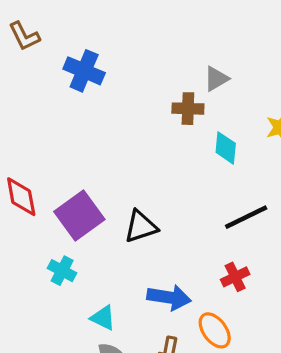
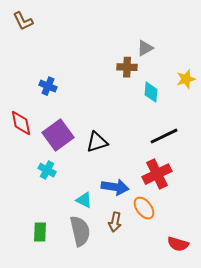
blue cross: (84, 71) -> (48, 86), moved, size x0.7
red cross: (235, 277) -> (157, 174), size x1.6
cyan triangle: (103, 318) -> (84, 200), moved

